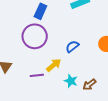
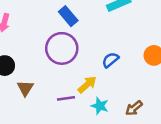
blue rectangle: (40, 11) -> (68, 16), turned -63
cyan star: (71, 81) -> (100, 106), moved

